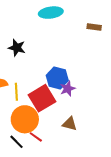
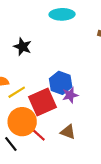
yellow line: (16, 92) -> (17, 92), turned 54
red line: (36, 137) -> (39, 135), moved

